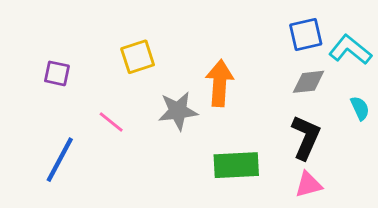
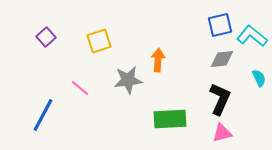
purple square: (57, 73) -> (46, 37), moved, turned 36
orange arrow: (220, 83) -> (158, 60), size x0.7

